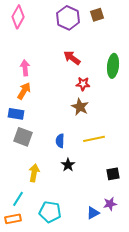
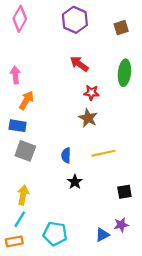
brown square: (97, 15) -> (121, 28), moved
pink arrow: (25, 68) -> (15, 75), moved
yellow arrow: (34, 173) -> (23, 195), moved

